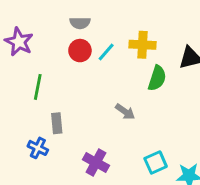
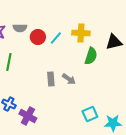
gray semicircle: (80, 23) -> (20, 28), moved
gray rectangle: (57, 123) -> (51, 79), moved
purple cross: (96, 163) -> (28, 116), moved

